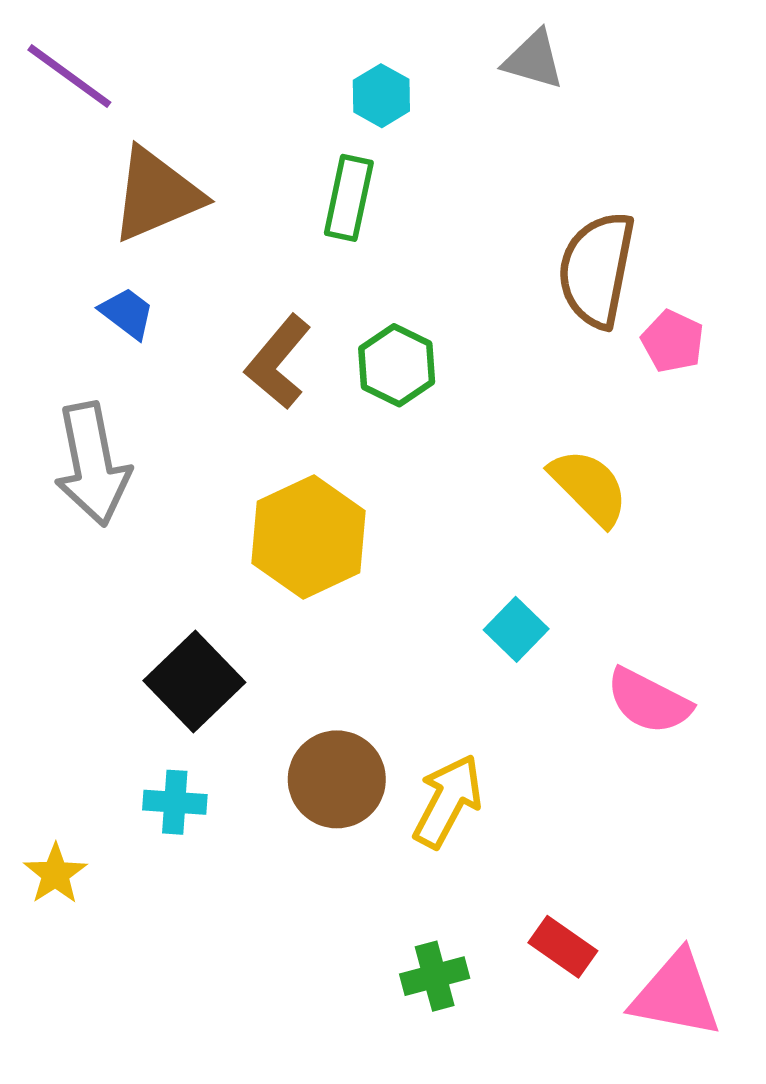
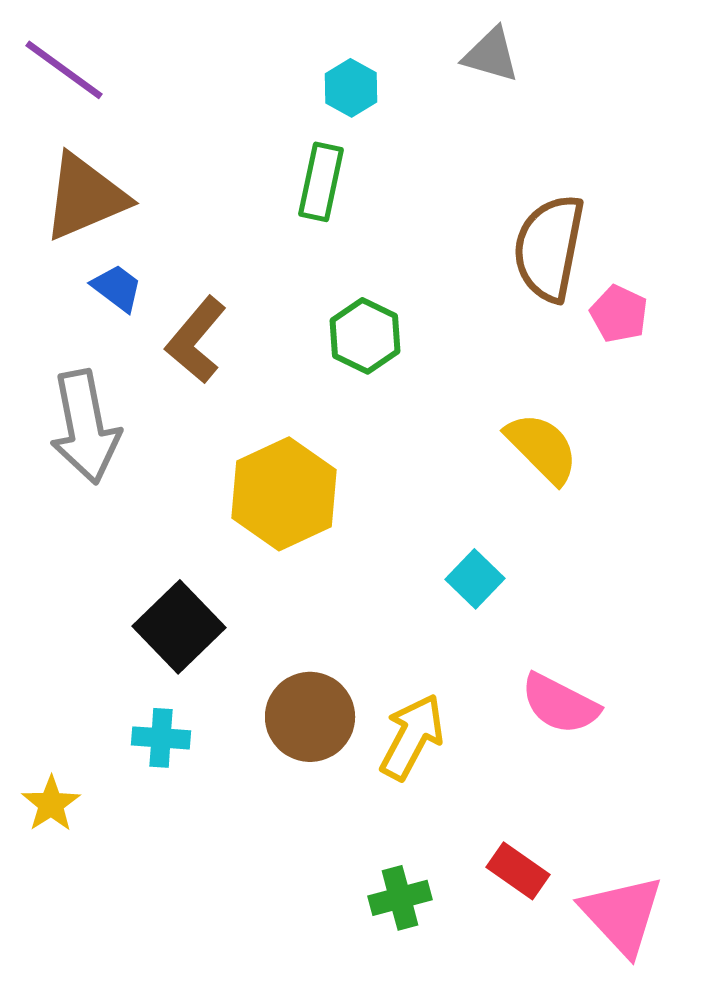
brown triangle: (156, 195) -> (85, 197), moved
brown L-shape: (278, 362) -> (196, 340), moved
pink semicircle: (649, 701) -> (560, 704), moved
pink triangle: (676, 995) -> (622, 915), turned 36

